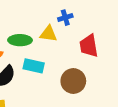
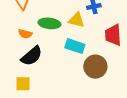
cyan rectangle: (34, 66) -> (75, 46), moved

